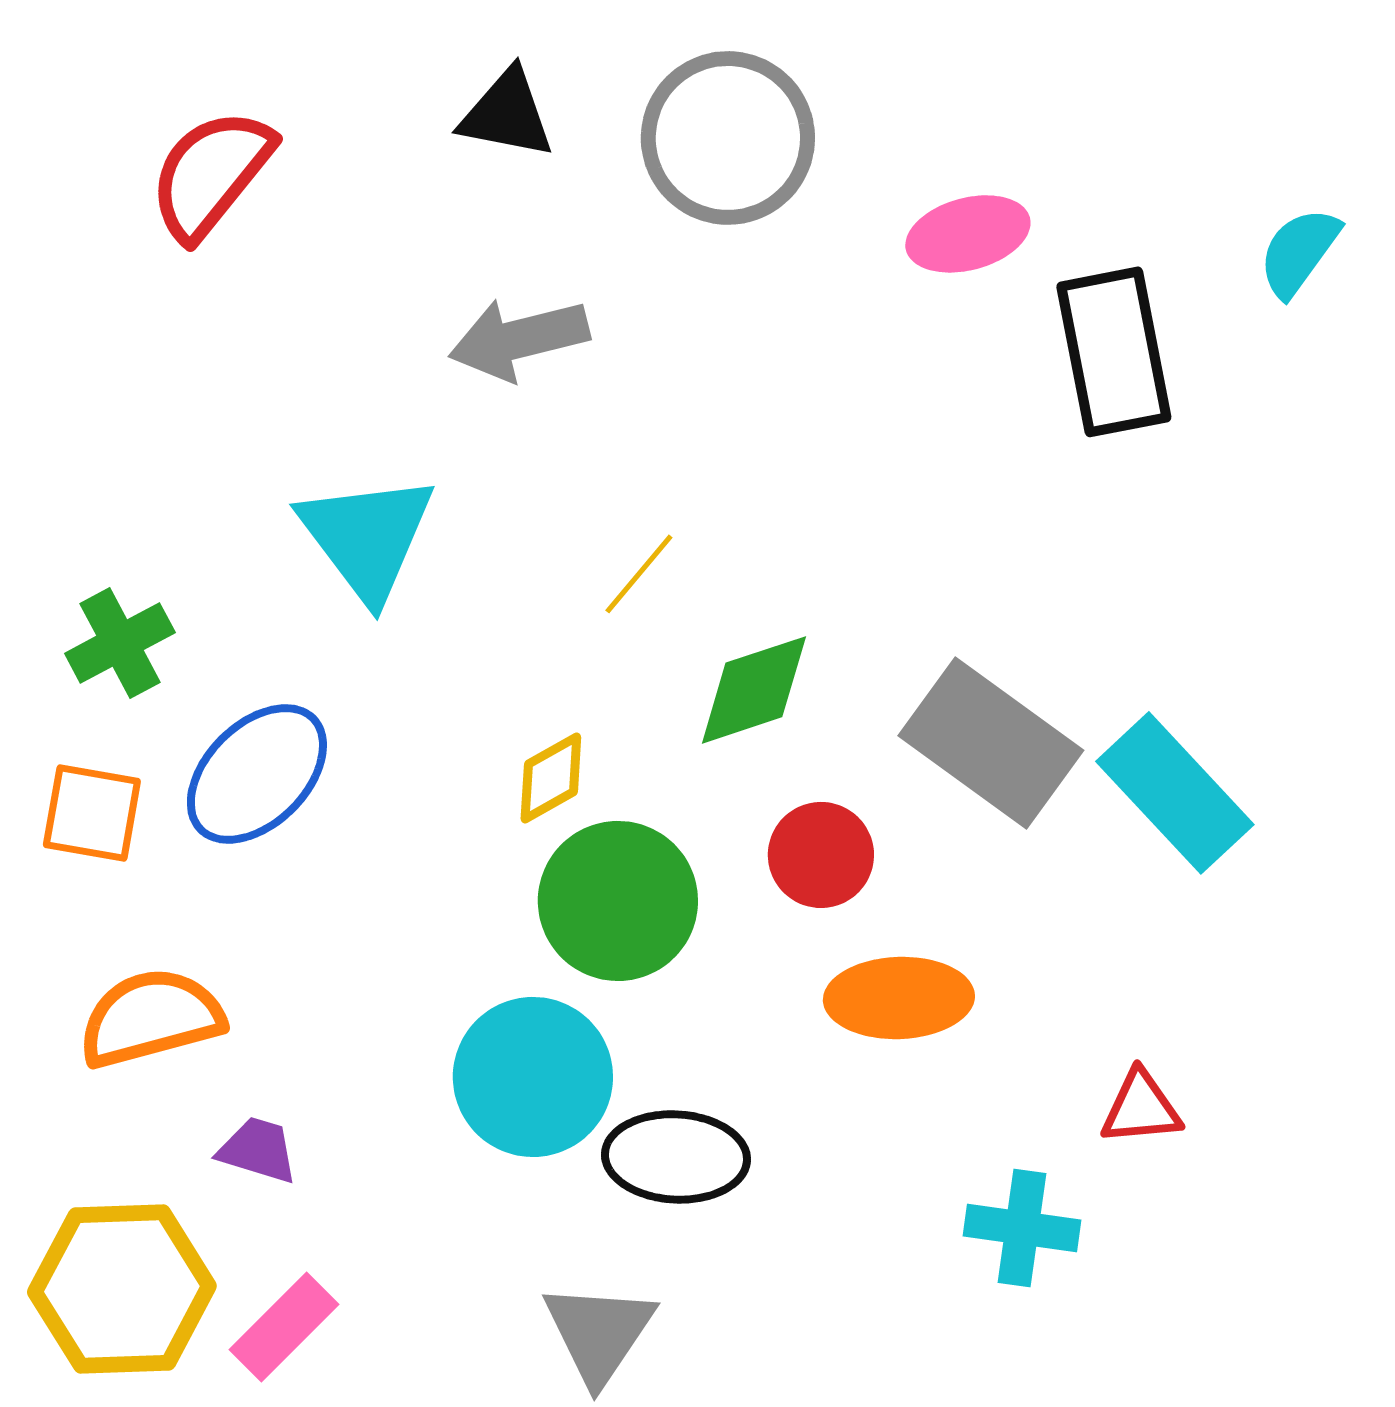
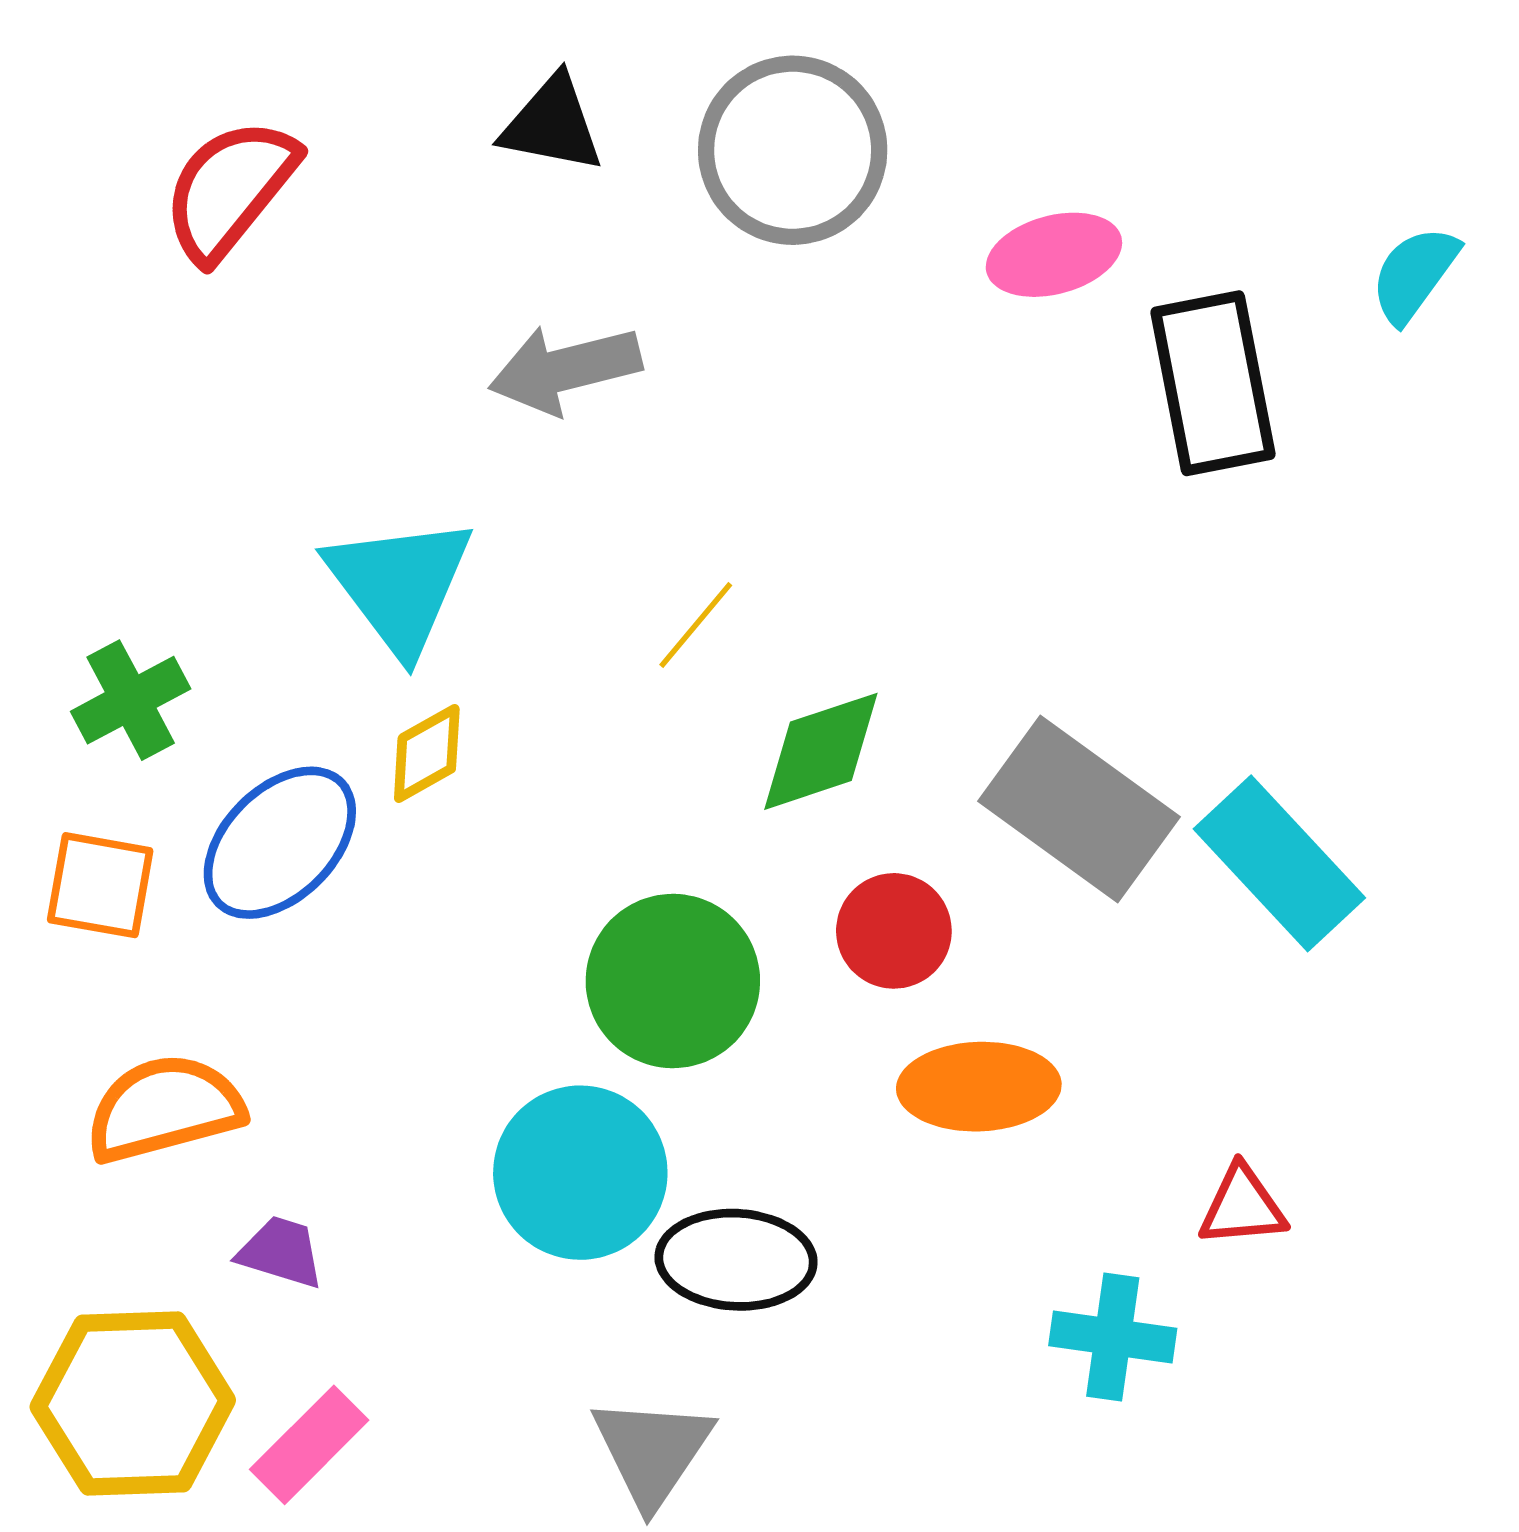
yellow diamond: (551, 778) -> (427, 753), moved

